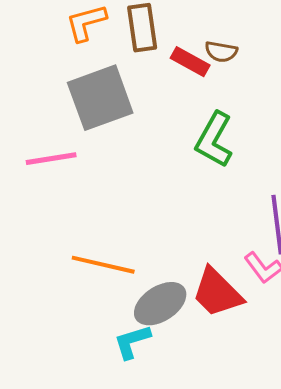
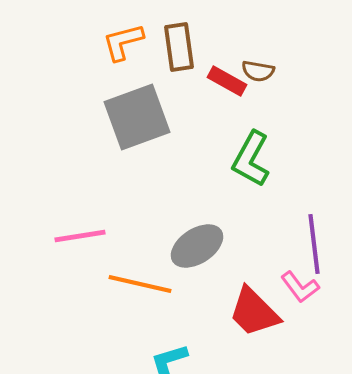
pink line: (51, 159) -> (80, 236), moved
gray ellipse: (160, 304) -> (197, 246), moved

